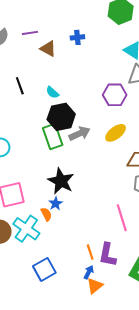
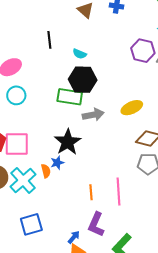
cyan semicircle: (52, 92) -> (80, 54), turned -32
purple hexagon: (115, 95) -> (143, 51), moved
gray arrow: (79, 134) -> (93, 115), moved
green rectangle: (53, 137) -> (70, 97), turned -75
orange line: (90, 252) -> (91, 192), moved

